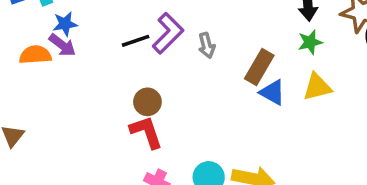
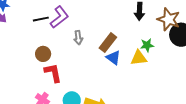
green star: (310, 42) -> (147, 45), moved
gray arrow: (207, 45) -> (78, 38), moved
red L-shape: (146, 132) -> (53, 73), moved

